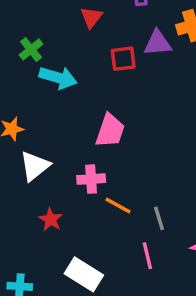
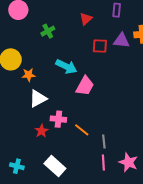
cyan arrow: (58, 78) -> (66, 67), moved
pink cross: (91, 179) -> (58, 119), moved
pink line: (147, 256) -> (103, 163), moved

